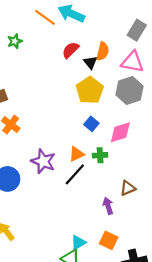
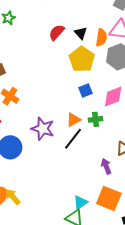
red semicircle: (71, 50) -> (57, 32), moved
orange semicircle: (103, 51) -> (101, 38), moved
blue square: (91, 124) -> (86, 91), turned 32
orange square: (109, 240) -> (109, 199), size x1.4

